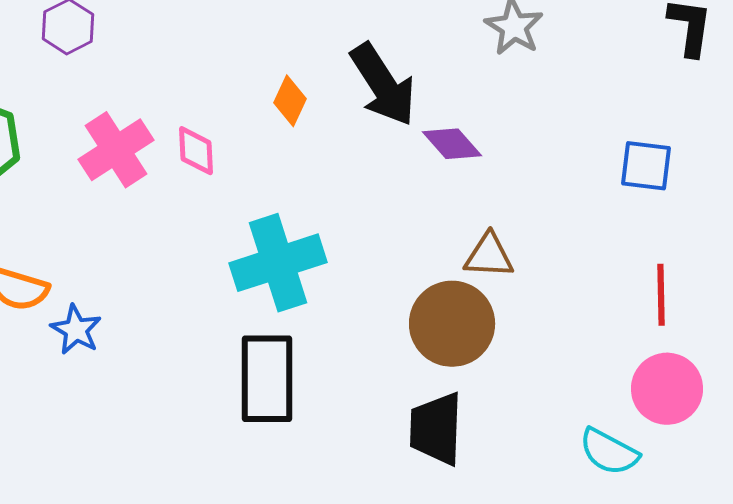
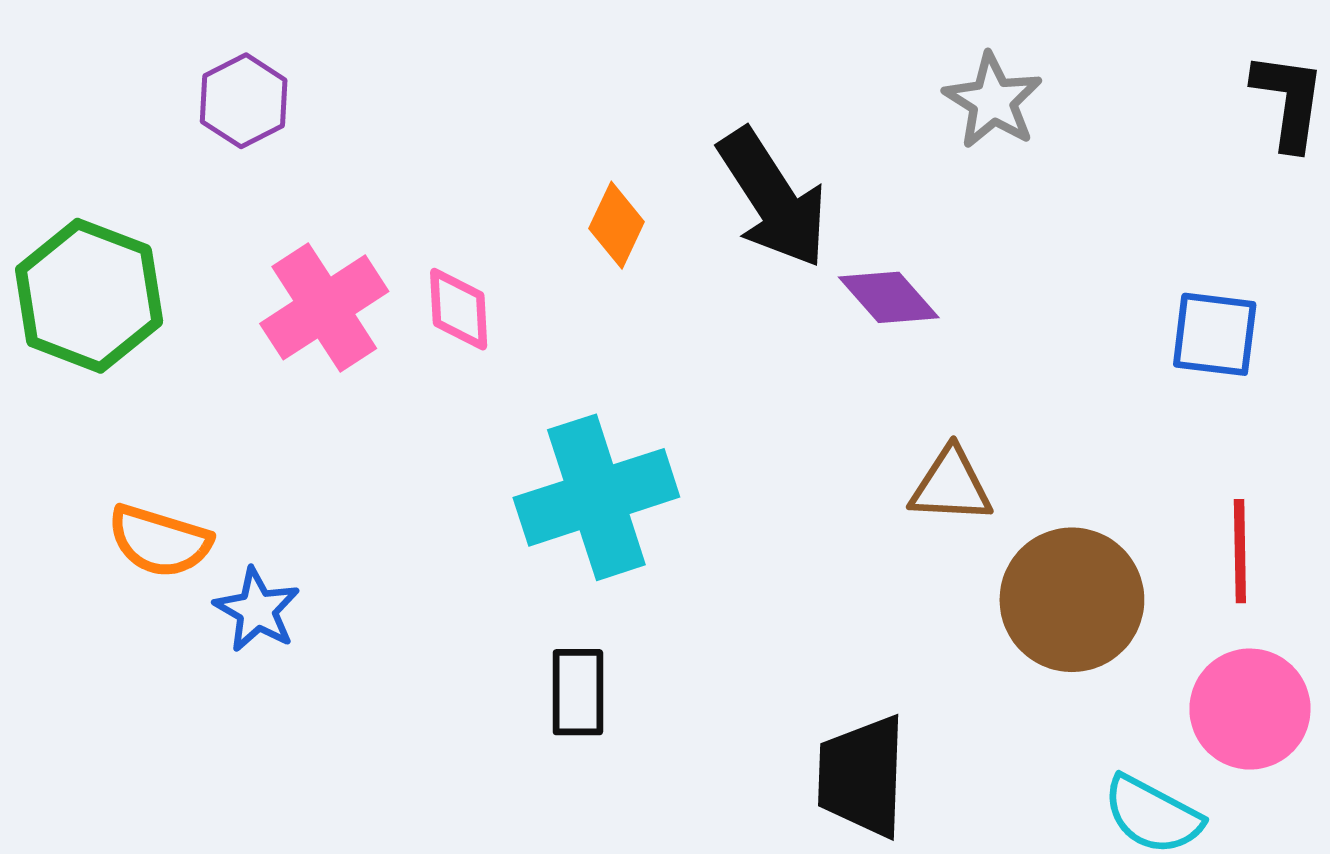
brown circle: (452, 324) -> (1072, 600), moved
black rectangle: (267, 379) -> (578, 692), size x0.6

